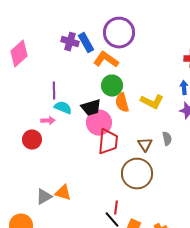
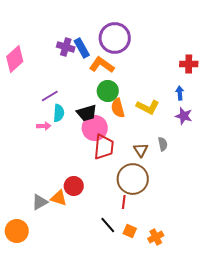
purple line: (54, 91) -> (50, 96), turned 60
cyan semicircle: (63, 108) -> (59, 113), turned 72
red circle: (32, 140) -> (74, 186), moved
red line: (116, 208) -> (124, 202), moved

